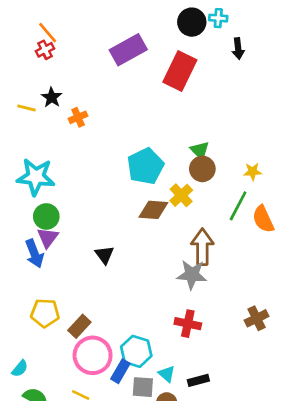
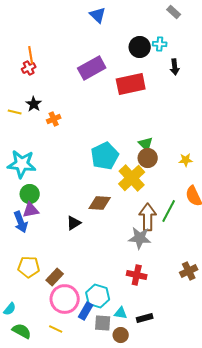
orange line: (48, 33) -> (31, 55), turned 30
red rectangle: (180, 71) -> (131, 84), turned 52
yellow cross: (181, 195) -> (132, 178), size x1.5
green line: (238, 206) -> (169, 211), moved
brown diamond: (153, 210) -> (100, 203), moved
purple triangle: (48, 238) -> (31, 210), turned 42
black triangle: (104, 255) -> (74, 223), turned 35
cyan triangle: (167, 374) -> (121, 313), turned -32

